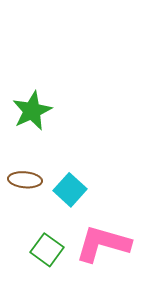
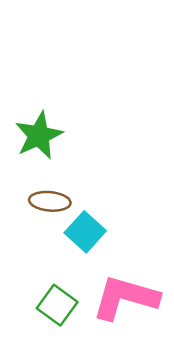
brown ellipse: (25, 180) -> (50, 201), moved

